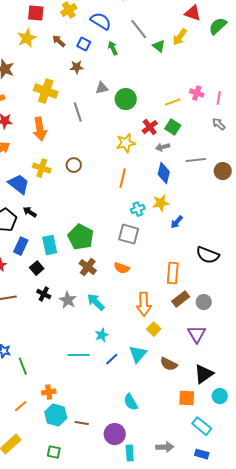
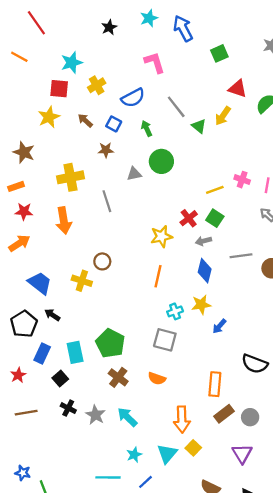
blue semicircle: (101, 21) -> (133, 98), turned 120
yellow cross: (46, 91) -> (70, 177), turned -30
green circle: (126, 99) -> (161, 161), moved
yellow cross: (42, 168) -> (82, 281), moved
cyan triangle: (138, 354) -> (167, 454), moved

